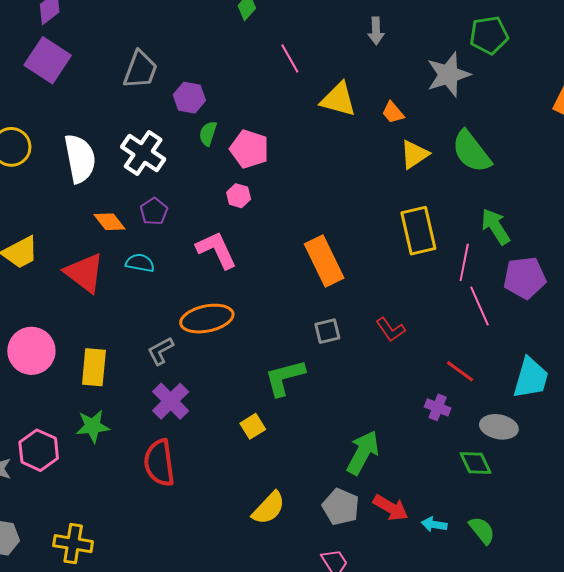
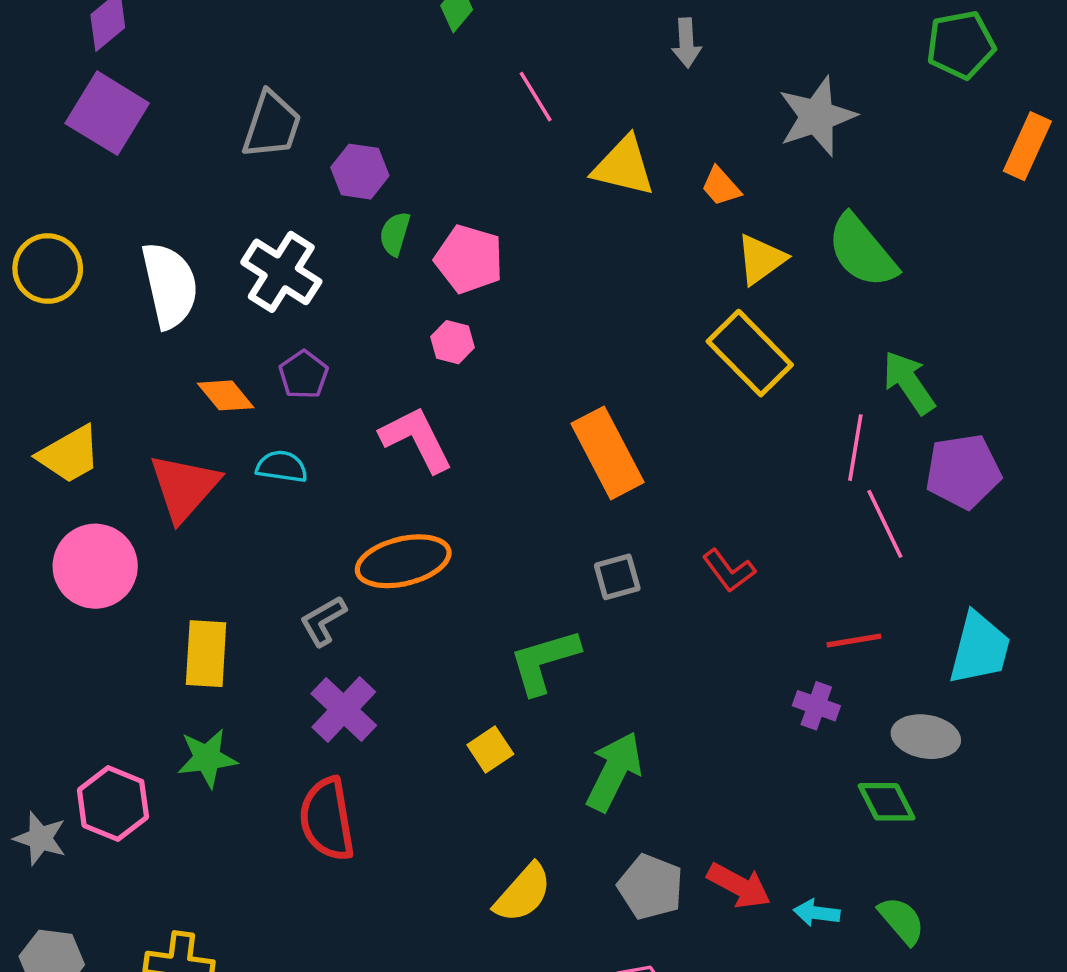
green pentagon: (489, 35) -> (961, 45), moved
yellow rectangle: (418, 231) -> (750, 353), moved, turned -30
red triangle: (85, 273) -> (184, 487), turned 36
pink circle: (31, 351) -> (95, 566), moved
red line: (460, 371) -> (854, 641), turned -44
green arrow: (363, 453) -> (614, 772), moved

